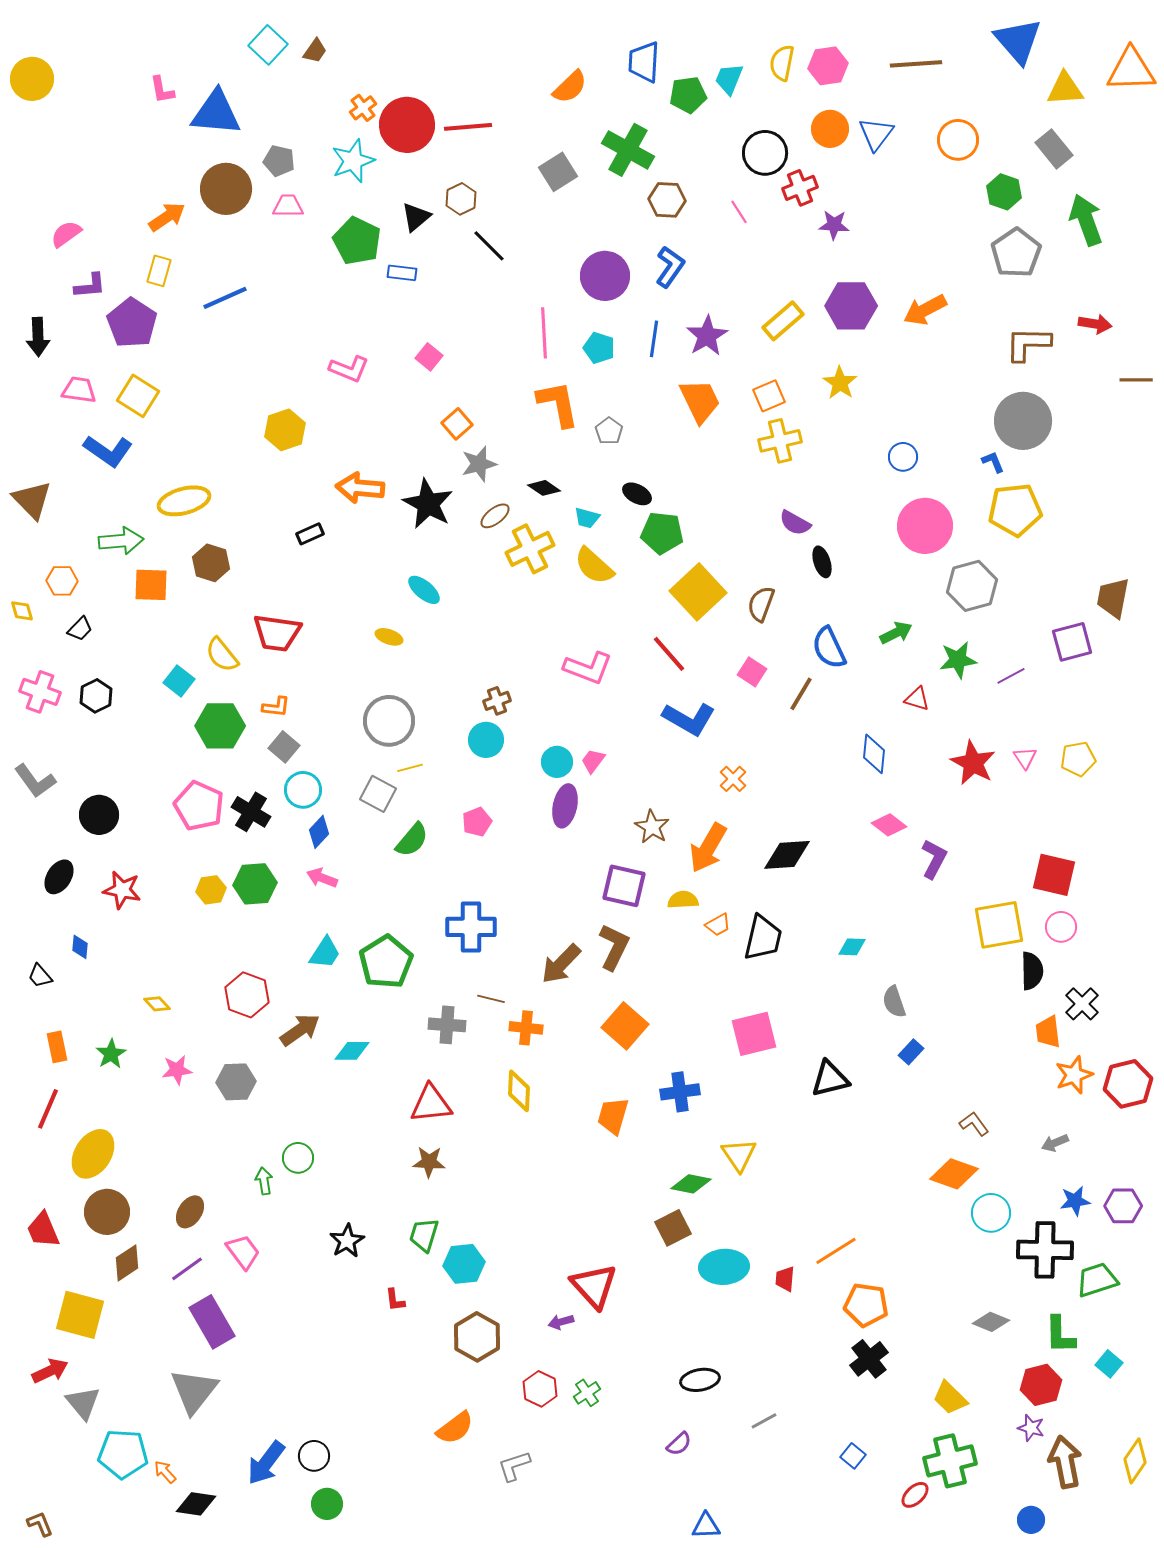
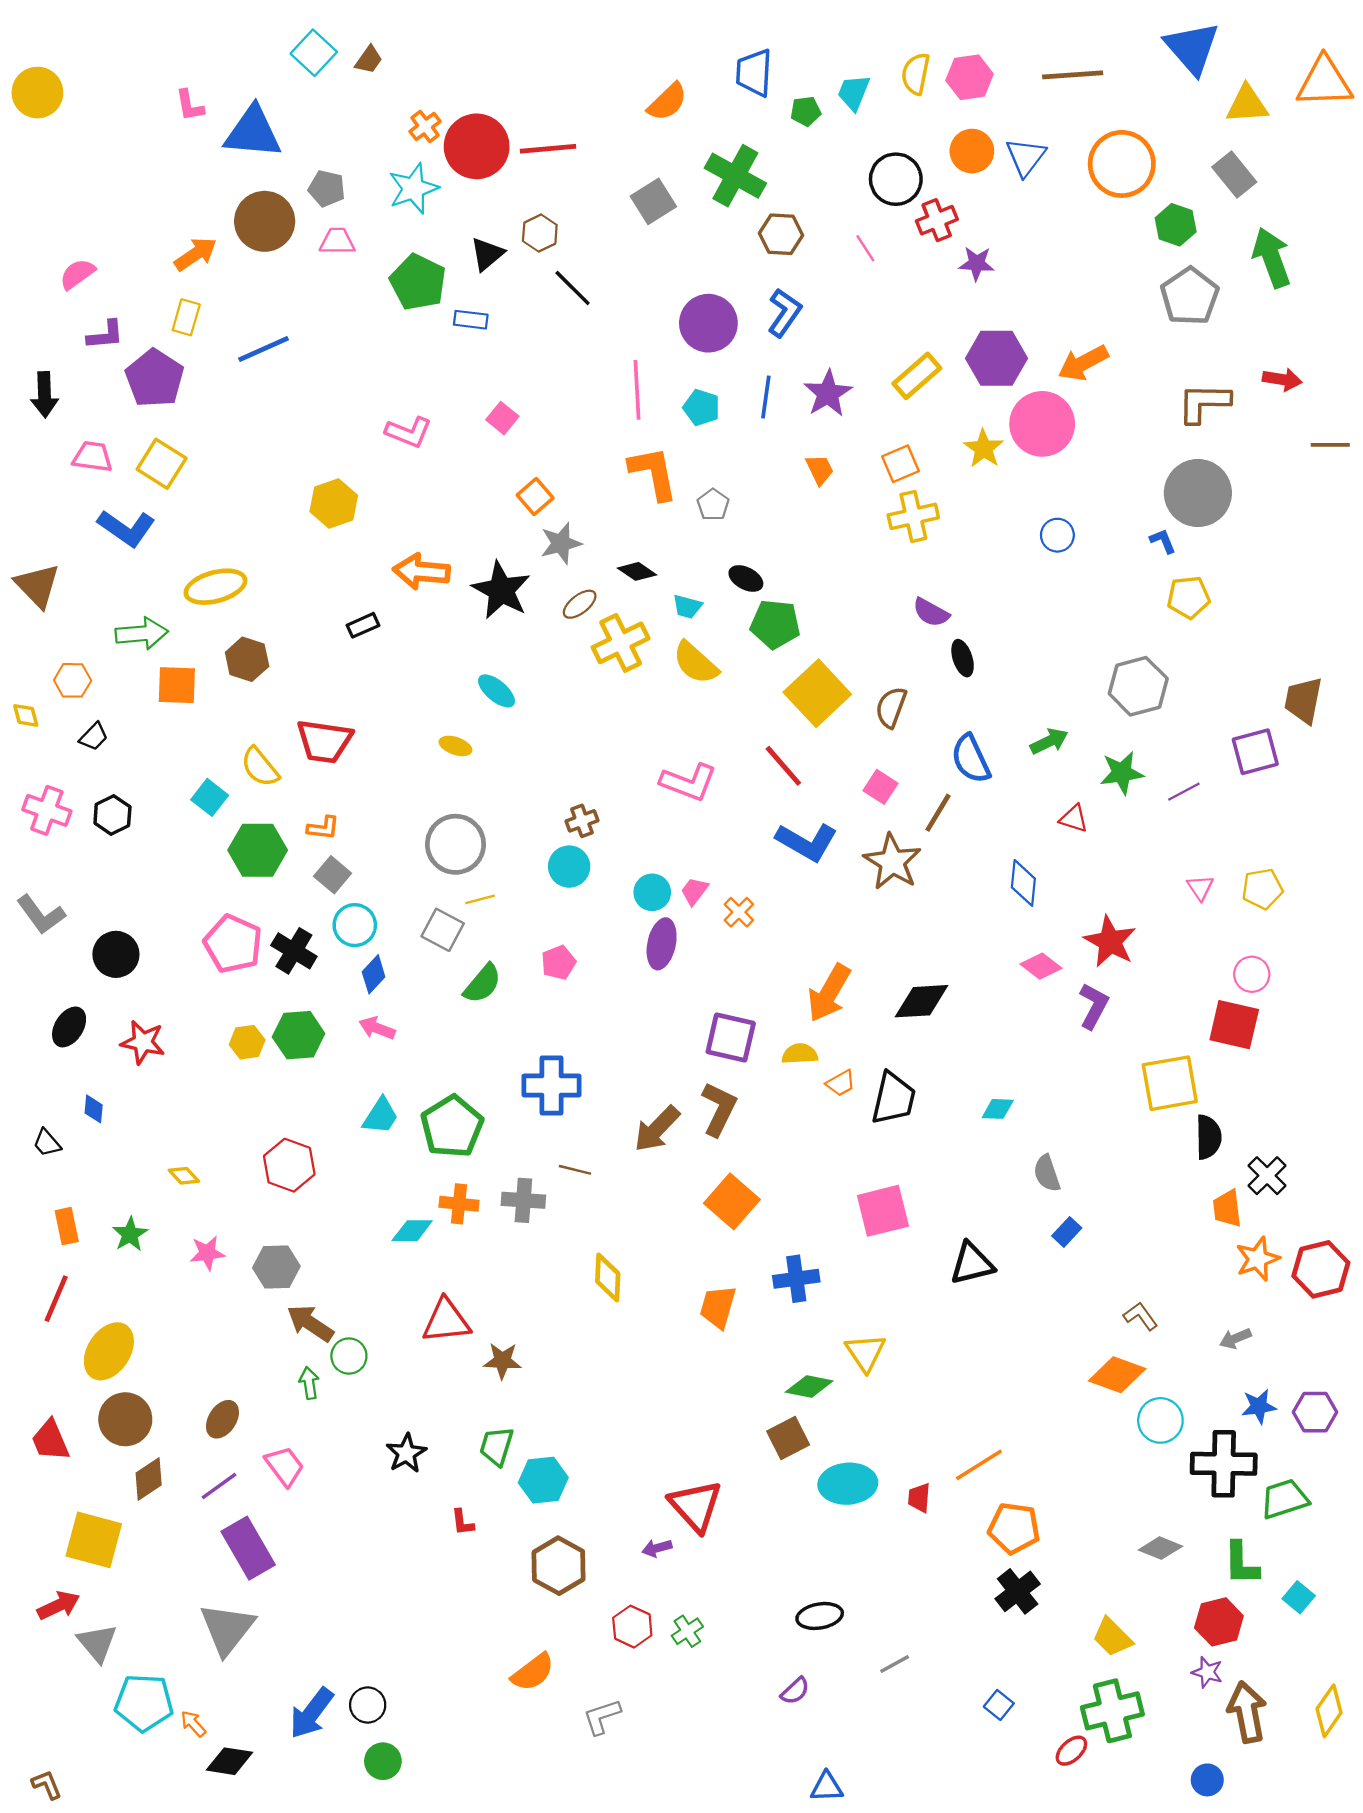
green pentagon: (688, 95) -> (806, 111), size x0.7
orange circle: (958, 140) -> (1122, 164), size x1.4
orange trapezoid: (700, 401) -> (820, 470), size x0.6
yellow pentagon: (1015, 510) -> (1189, 597), size x0.7
pink circle: (925, 526) -> (1042, 424), moved
red star: (973, 763) -> (1110, 941), moved
orange cross: (733, 779) -> (739, 912), moved
brown star: (652, 827) -> (892, 862), moved, size x1.4
pink circle: (1061, 927) -> (1252, 974), moved
orange cross: (526, 1028) -> (459, 1204), moved
brown arrow: (300, 1030) -> (310, 1323), moved, turned -111
red triangle: (431, 1104) -> (446, 1321), moved

